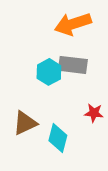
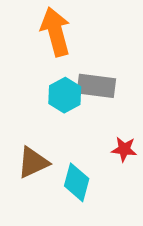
orange arrow: (73, 24) -> (55, 32), moved, turned 93

